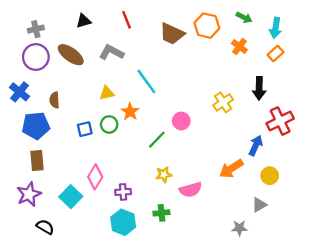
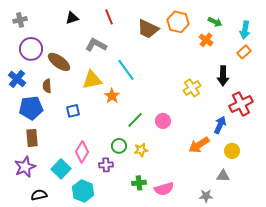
green arrow: (244, 17) -> (215, 22), moved
cyan arrow: (275, 28) -> (245, 30), moved
gray cross: (36, 29) -> (20, 20), moved
orange rectangle: (275, 54) -> (244, 52), moved
brown ellipse: (71, 55) -> (59, 62), moved
yellow triangle: (107, 93) -> (92, 80), size x1.5
pink circle: (181, 121) -> (163, 121), moved
green circle: (109, 124) -> (119, 146), moved
pink semicircle: (191, 190) -> (164, 189), moved
gray triangle: (259, 205) -> (223, 176), turned 32
cyan hexagon: (123, 222) -> (83, 191), moved
black semicircle: (45, 227) -> (39, 195), turned -42

